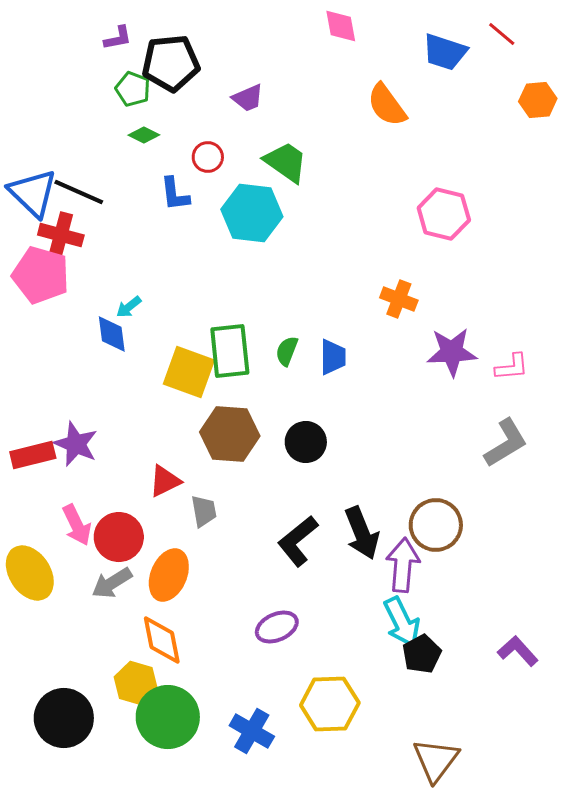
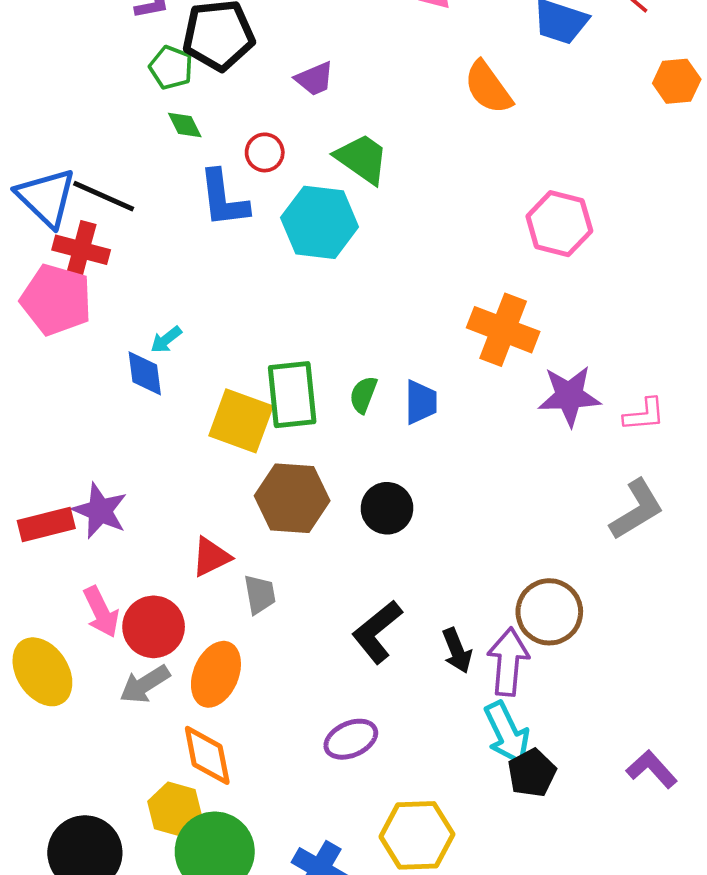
green diamond: (144, 135) -> (185, 125), turned 36
blue L-shape: (175, 194) -> (223, 199), size x1.4
orange cross: (399, 299) -> (503, 330), size x1.5
black arrow: (362, 533) -> (457, 651), moved, size x0.7

